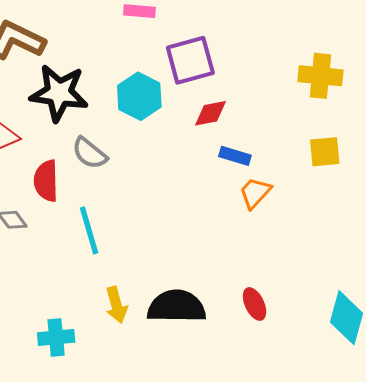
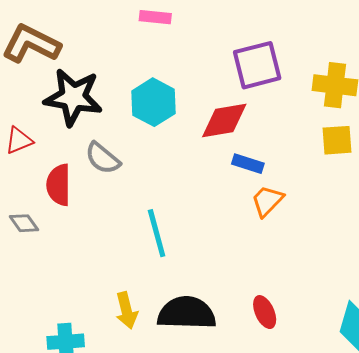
purple square: (190, 60) -> (257, 65), moved
red diamond: (210, 113) -> (224, 120), size x1.4
yellow square: (325, 152) -> (337, 140), moved
cyan line: (89, 230) -> (157, 233), moved

